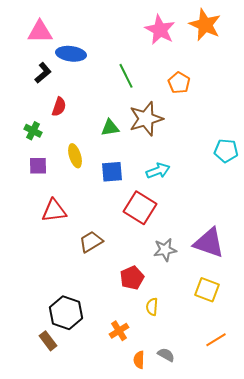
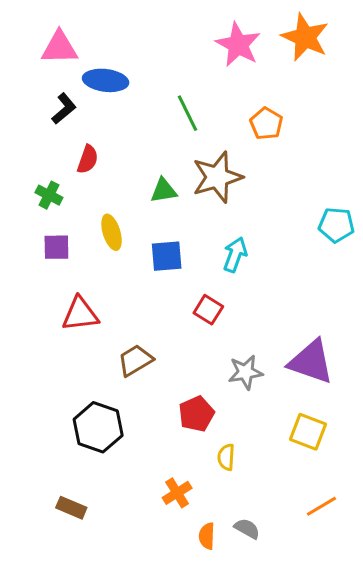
cyan arrow: (158, 171) -> (235, 255), turned -50
red square: (140, 208) -> (208, 310), size x0.6
black hexagon: (66, 313) -> (98, 427), moved
brown rectangle: (48, 341) -> (71, 508), turned -30

